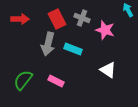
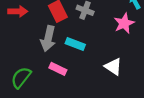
pink star: (105, 30) -> (124, 23), moved, turned 30
pink rectangle: (56, 81) -> (58, 69), moved

